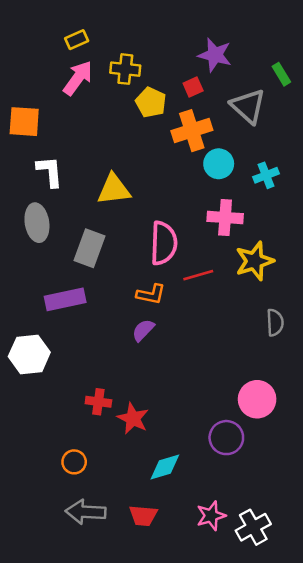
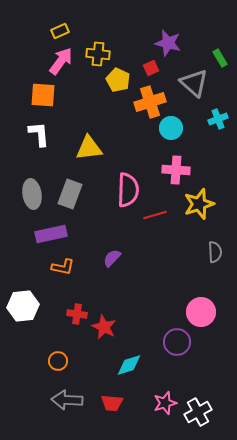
orange square: (24, 122) -> (43, 95), moved
cyan cross: (266, 175) -> (218, 119), moved
gray ellipse: (37, 223) -> (32, 194), moved
orange L-shape: (151, 294) -> (63, 267), moved
white hexagon: (29, 354) -> (23, 306), moved

